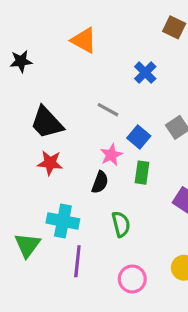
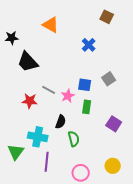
gray line: (108, 110) -> (49, 90), moved
black trapezoid: (47, 123) -> (28, 62), moved
blue square: (139, 137) -> (85, 85), turned -32
black semicircle: (100, 182) -> (61, 122), moved

